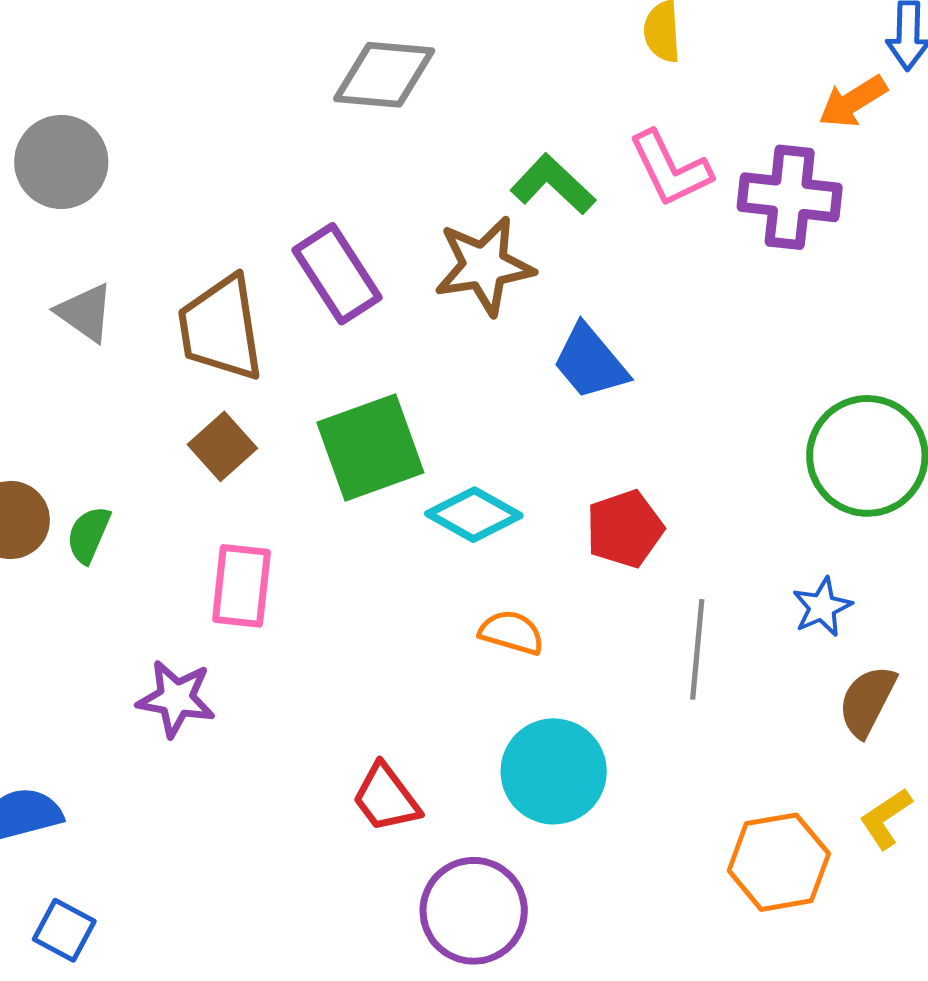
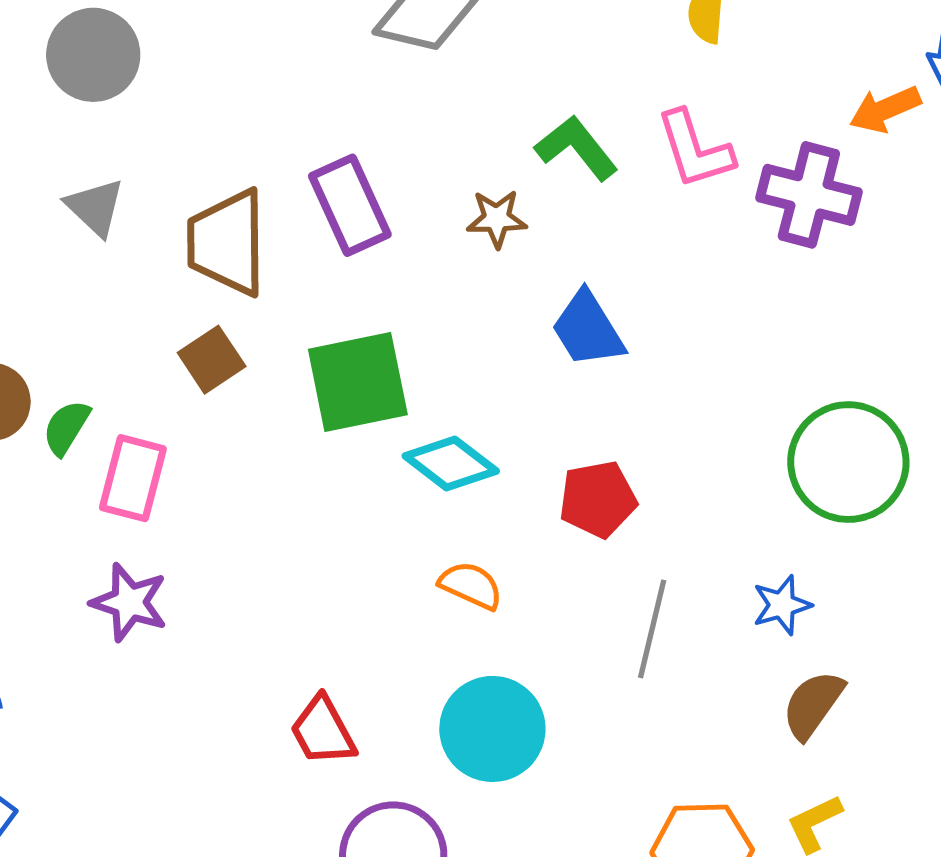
brown star: (484, 266) -> (497, 219), size x0.6
pink rectangle: (241, 586) -> (133, 478), moved

